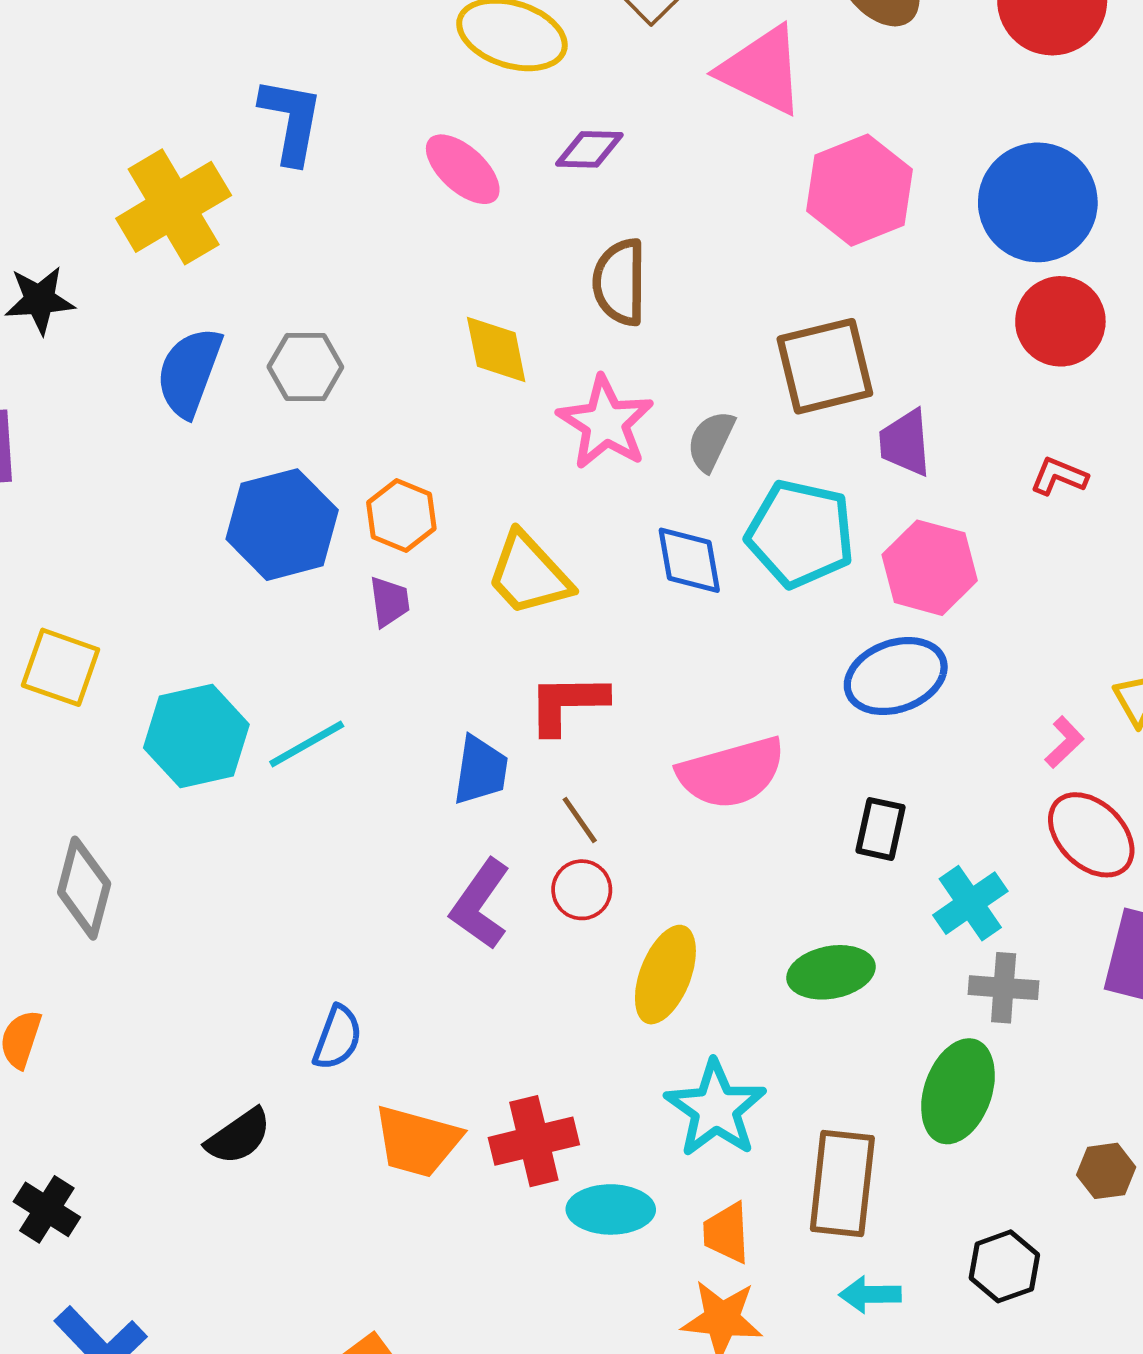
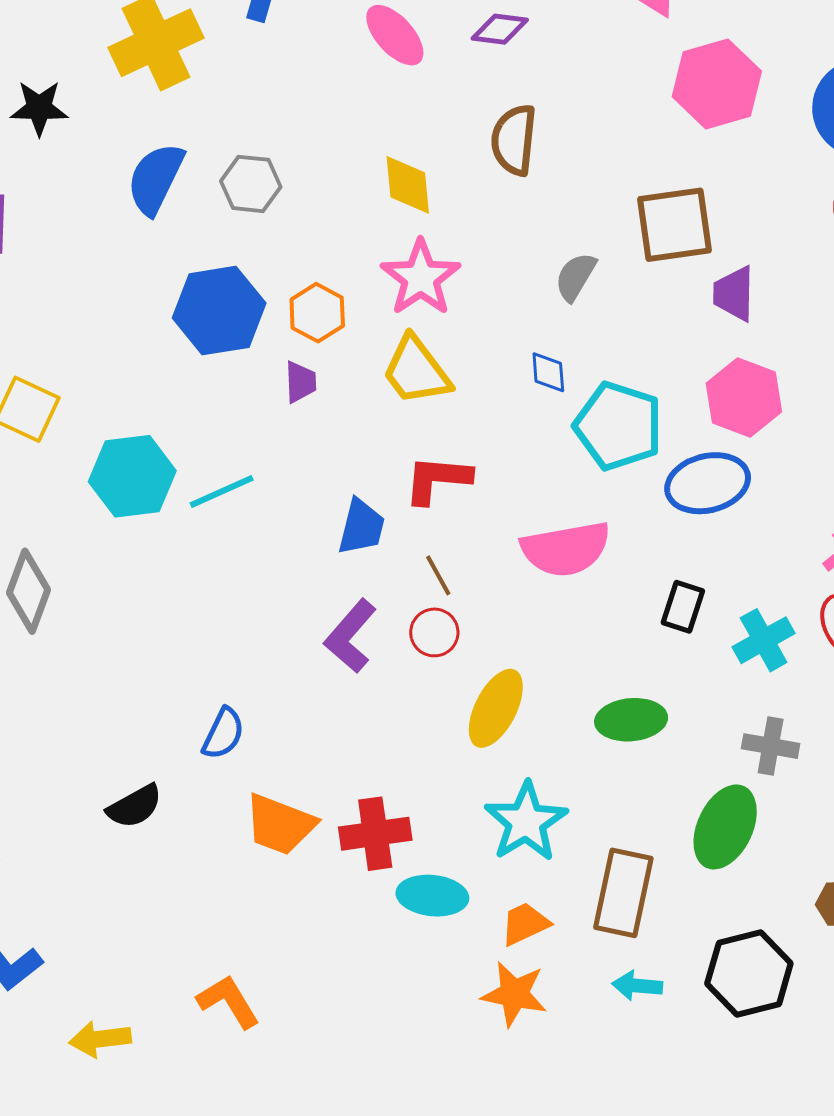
pink star: (606, 423) -> (421, 278), moved
cyan pentagon: (800, 534) -> (618, 426), moved
blue diamond: (689, 560) -> (548, 372), size x0.7
cyan cross: (970, 903) -> (764, 640), moved
orange trapezoid: (726, 1233) -> (525, 924), turned 62
black hexagon: (1004, 1266) -> (749, 974), size x1.5

